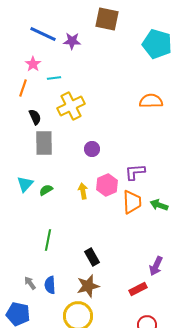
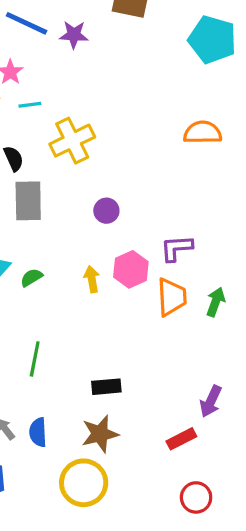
cyan line: (54, 78) -> (30, 105), moved
green arrow: (159, 205) -> (216, 302), turned 90
black rectangle: (92, 257) -> (106, 387), turned -66

